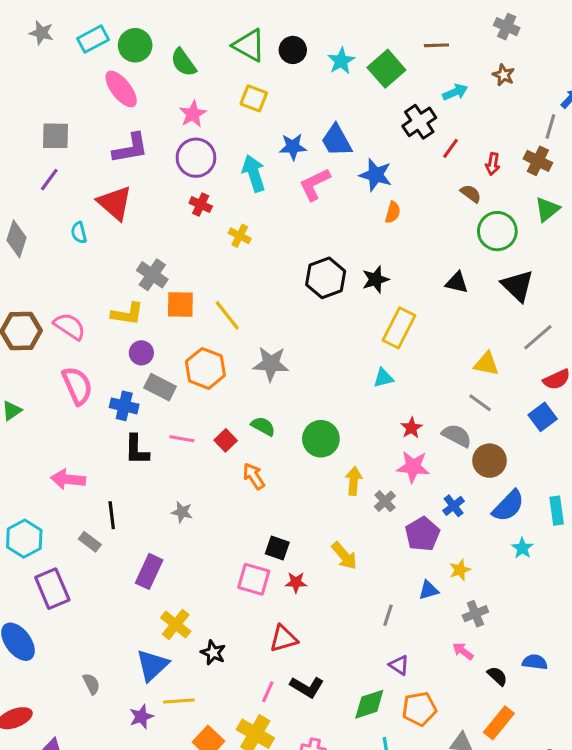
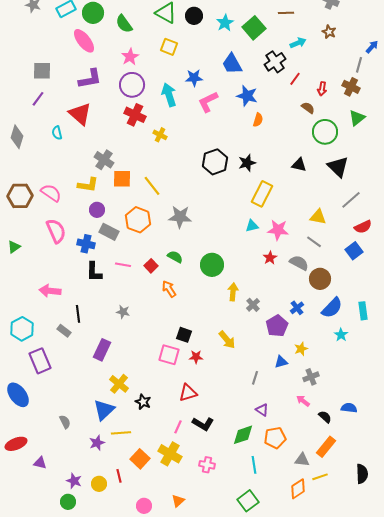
blue trapezoid: (337, 141) -> (232, 64), moved
red cross: (201, 205) -> (135, 115), size x1.5
pink star: (413, 467) -> (278, 230), moved

